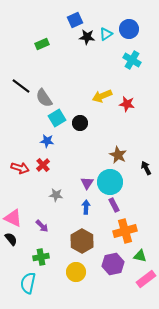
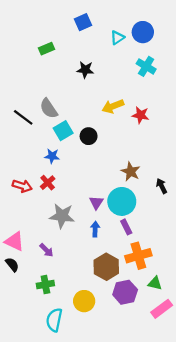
black star: (87, 37) -> (85, 70), moved
black line: (21, 86) -> (23, 117), moved
gray star: (56, 195) -> (62, 216), size x1.6
brown hexagon: (82, 241) -> (106, 267), moved
cyan semicircle: (28, 283) -> (54, 320), moved

